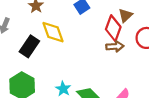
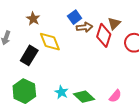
brown arrow: (115, 46) -> (85, 27), moved

